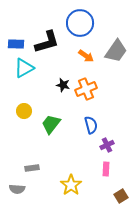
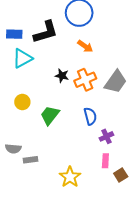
gray trapezoid: (116, 51) -> (116, 82), moved
gray semicircle: (17, 189) -> (13, 149), moved
brown square: (121, 196) -> (121, 175), moved

